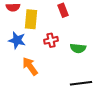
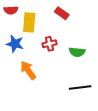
red rectangle: (63, 10) -> (62, 13), turned -32

